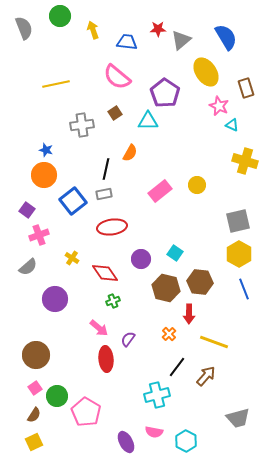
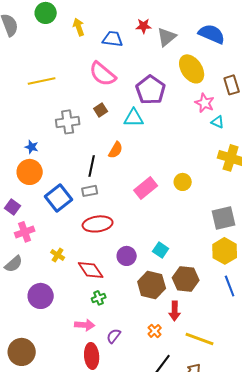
blue semicircle: (226, 37) -> (212, 34), turned -36
pink arrow: (99, 328) -> (85, 325), turned -36

